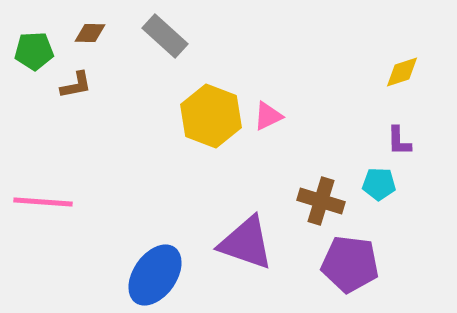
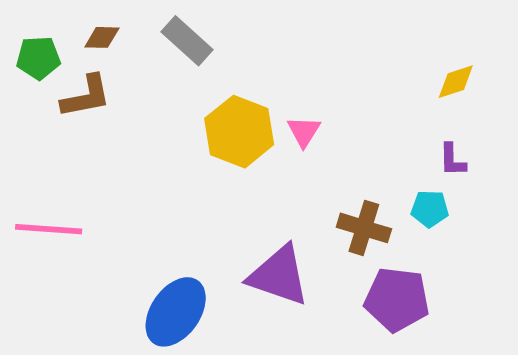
brown L-shape: (76, 85) -> (86, 96), size x1.4
pink triangle: (268, 116) -> (304, 132), turned -32

